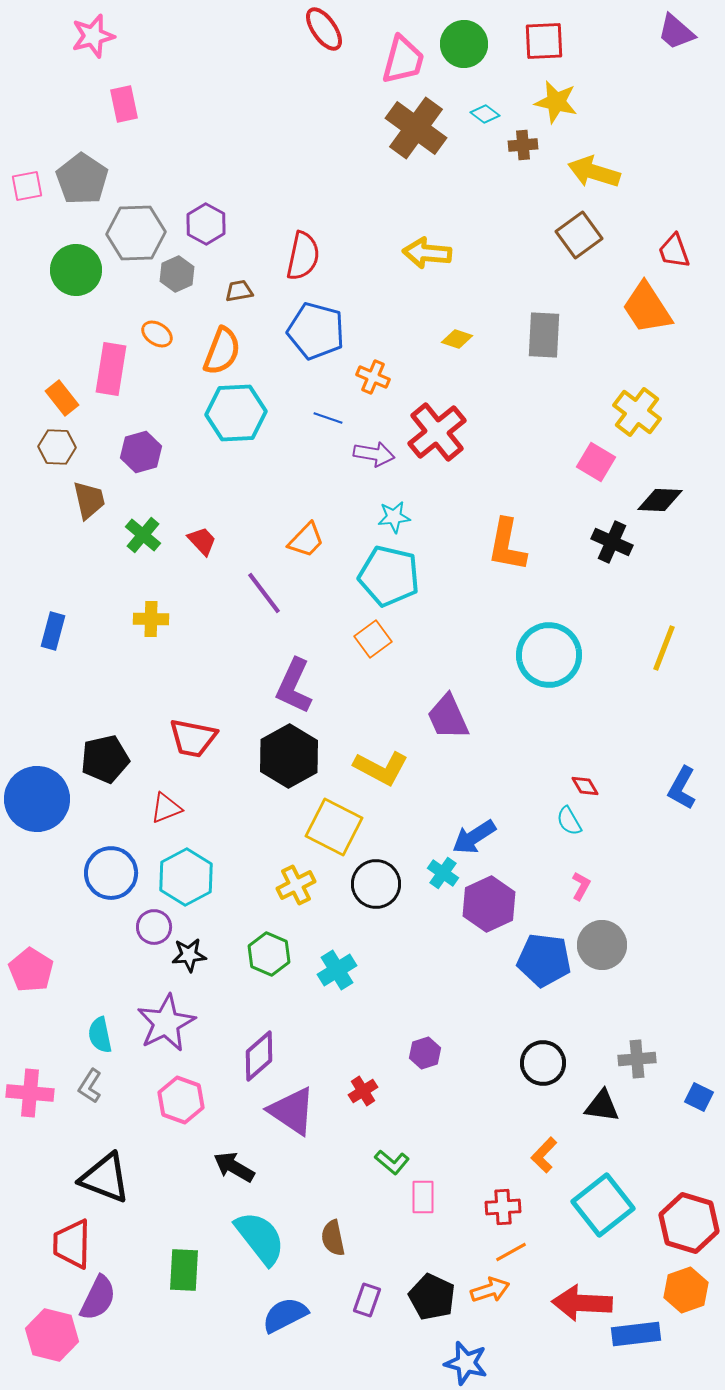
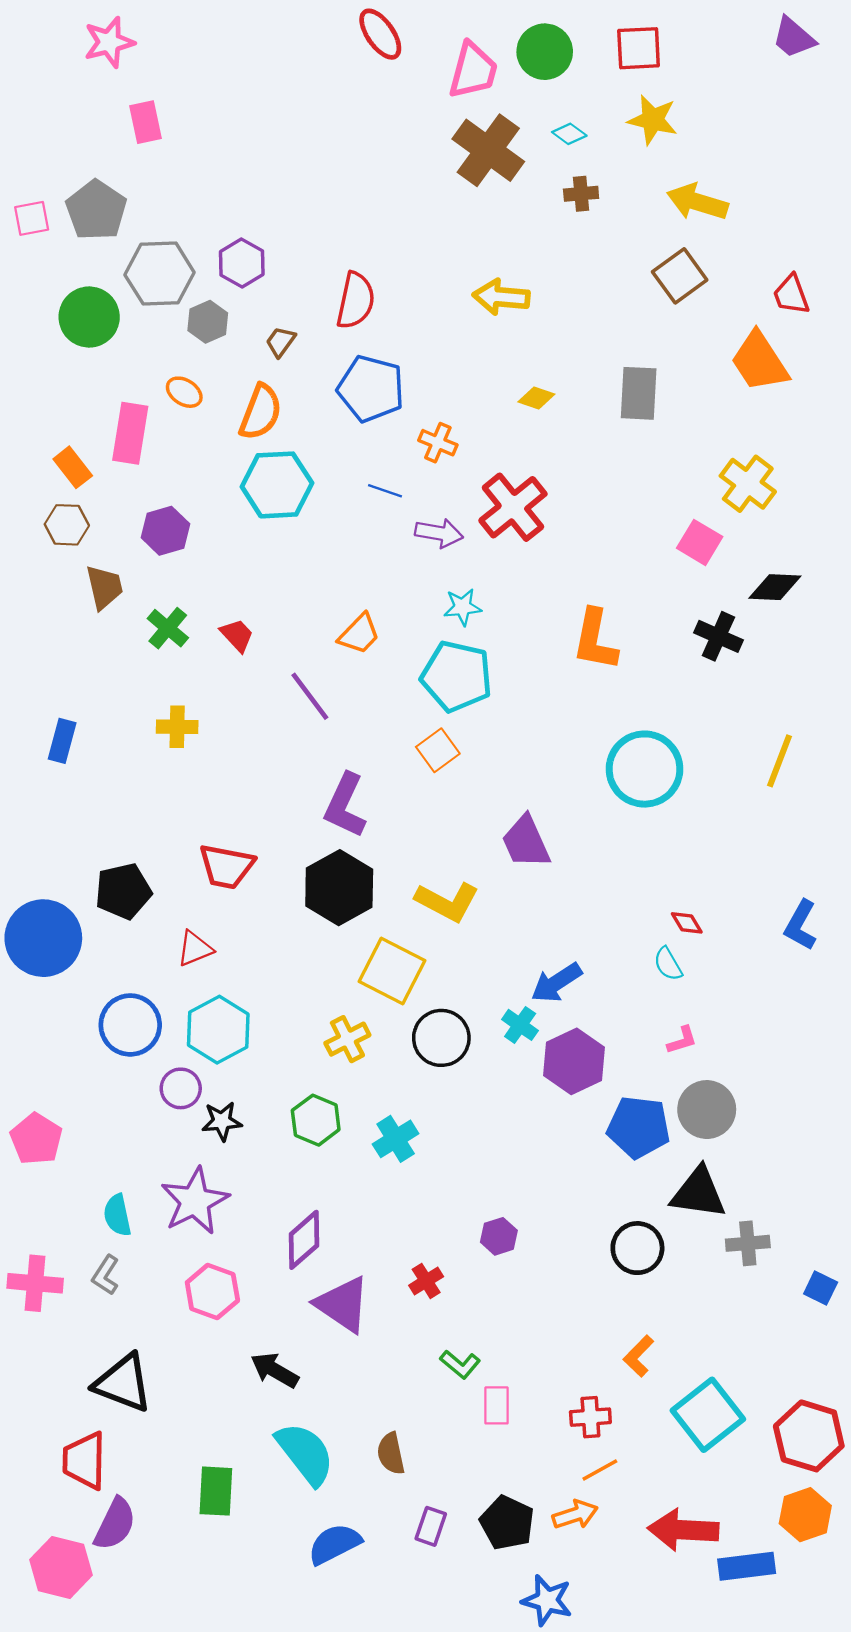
brown cross: (523, 145) -> (581, 194), moved
brown trapezoid: (239, 291) -> (280, 342), turned -44
pink L-shape: (581, 886) -> (682, 1040), turned 44
black triangle: (602, 1106) -> (698, 1193), moved, size x1.4

